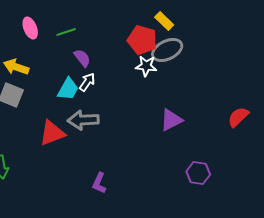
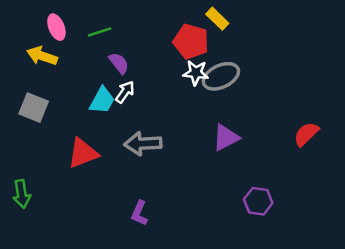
gray ellipse: (167, 50) -> (221, 76), moved
yellow arrow: (16, 67) -> (42, 56), moved
gray arrow: (83, 120) -> (143, 144), moved

